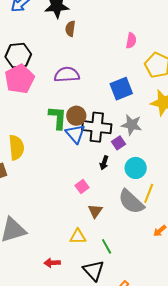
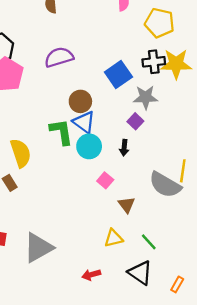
blue square: (121, 89) -> (118, 74), moved
green L-shape: (58, 118) -> (61, 132), moved
black cross: (97, 127) -> (154, 62), moved, size x0.7
cyan circle: (136, 168) -> (89, 146), moved

